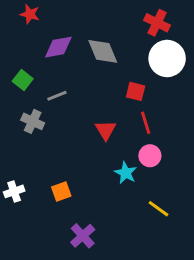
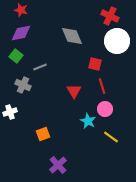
purple diamond: (58, 47) -> (21, 33), moved
white cross: (14, 191) -> (10, 112), moved
yellow line: (158, 209) -> (111, 137), moved

